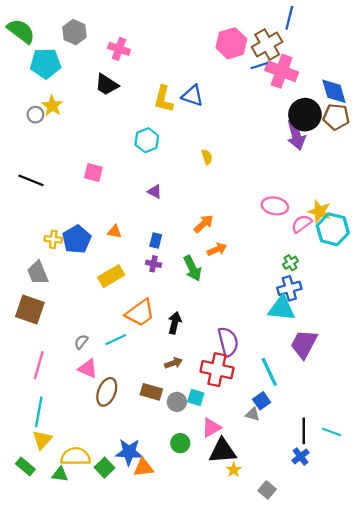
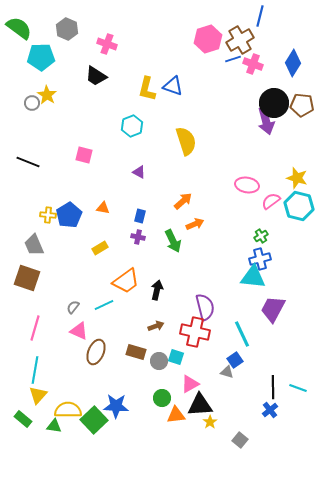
pink cross: (282, 71) -> (253, 64), size x0.7
blue diamond: (334, 91) -> (293, 63), moved, turned 48
yellow semicircle: (207, 157) -> (186, 141), size x2.0
yellow star: (319, 211) -> (297, 178), moved
yellow rectangle: (111, 276) -> (100, 248), size x0.7
green square: (105, 468) -> (94, 420), size x1.5
orange triangle: (143, 468) -> (176, 415), moved

